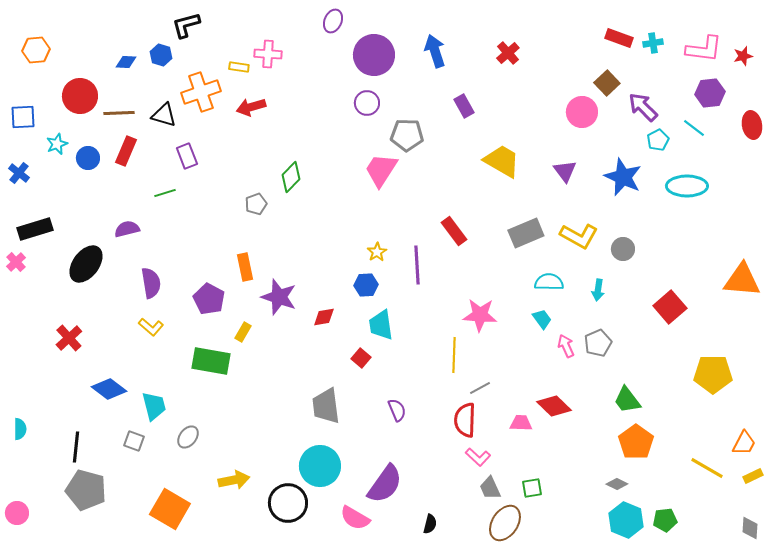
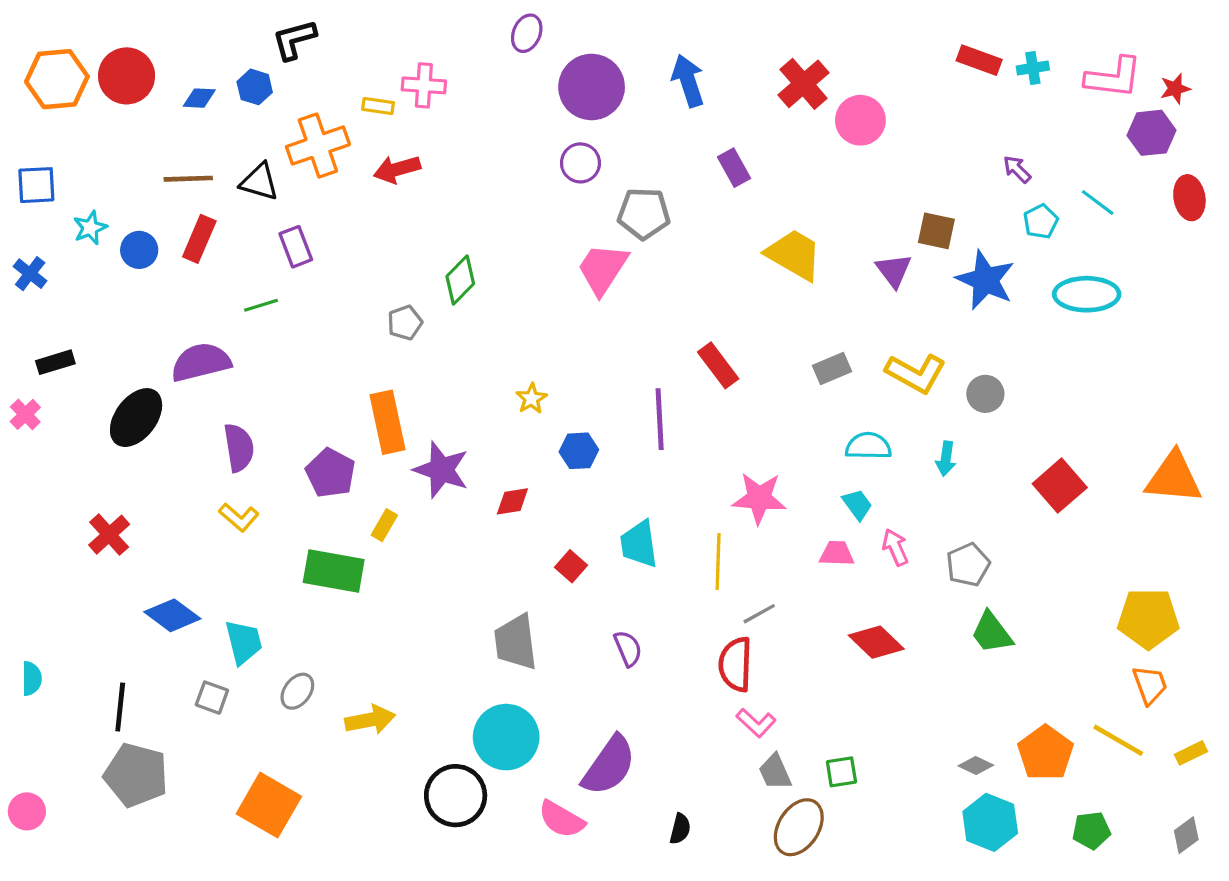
orange hexagon: (36, 50) -> (57, 79), size x1.4
red cross: (508, 53) -> (803, 84), size x1.4
brown square: (607, 83) -> (936, 231), moved, turned -35
purple hexagon: (710, 93) -> (1151, 133), moved
red circle: (80, 96) -> (127, 76), moved
purple arrow: (643, 107) -> (1017, 169), size x0.6
pink circle: (582, 112) -> (860, 120), moved
black rectangle: (35, 229) -> (55, 362), size x0.7
purple semicircle: (127, 229) -> (201, 362), size x1.5
gray rectangle: (526, 233) -> (832, 369), size x0.7
yellow star: (377, 252) -> (531, 399), moved
orange rectangle: (245, 267) -> (388, 422), size x1.4
orange triangle: (742, 280) -> (1174, 478), moved
cyan trapezoid: (381, 325) -> (639, 544), moved
gray pentagon: (598, 343) -> (968, 565), moved
yellow pentagon: (713, 374) -> (1148, 618), moved
pink trapezoid: (521, 423) -> (837, 554), moved
orange pentagon: (636, 442) -> (1045, 753), moved
orange trapezoid: (744, 443) -> (1150, 685), moved, turned -48
yellow arrow: (234, 480) -> (370, 720), moved
green pentagon: (665, 520) -> (1091, 830), moved
gray diamond: (750, 528) -> (1186, 835), turned 50

